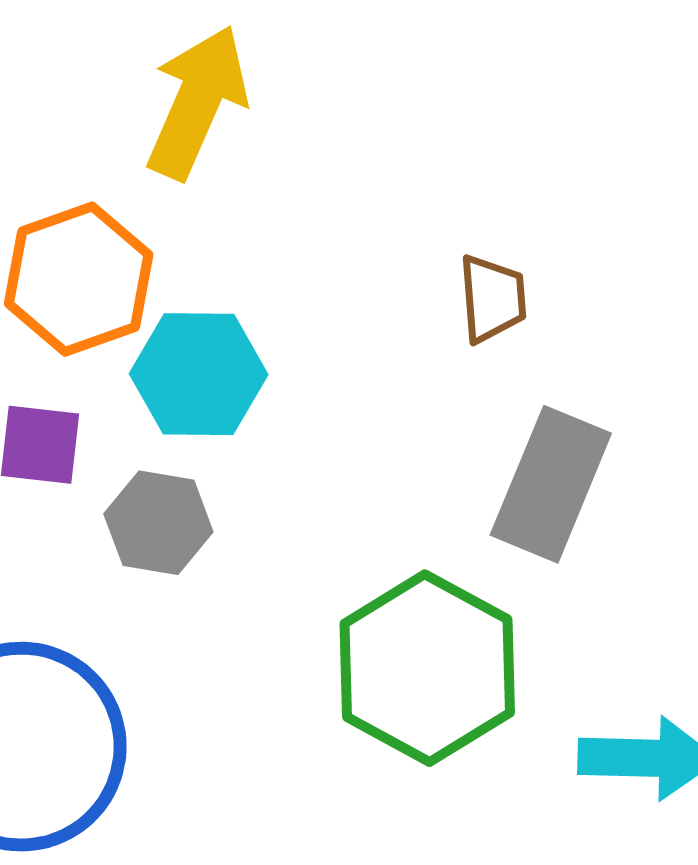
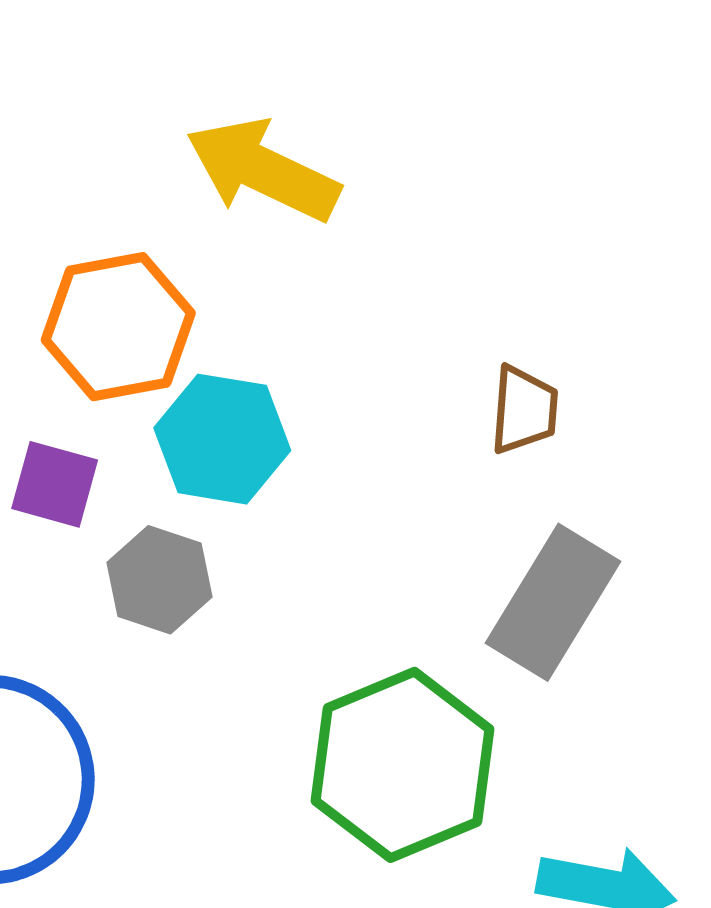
yellow arrow: (197, 102) -> (263, 170), turned -97

